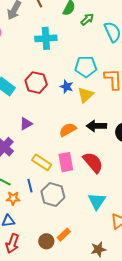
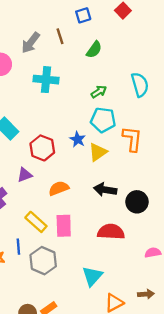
green arrow: (87, 19) -> (99, 92), moved
cyan cross: (46, 38) -> (46, 80), moved
red hexagon: (36, 83) -> (42, 148), moved
orange semicircle: (68, 130) -> (59, 188), moved
red semicircle: (93, 162) -> (111, 232), moved, turned -55

